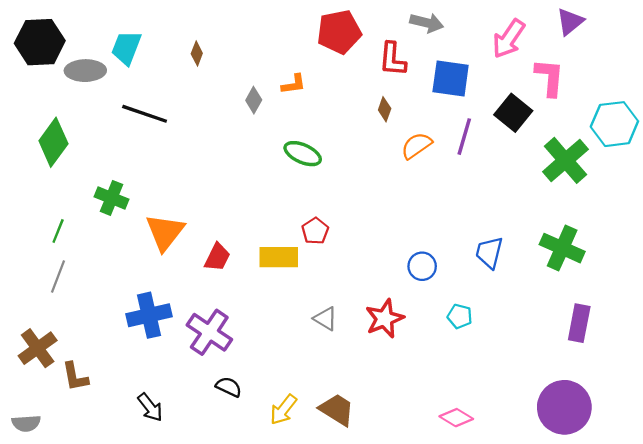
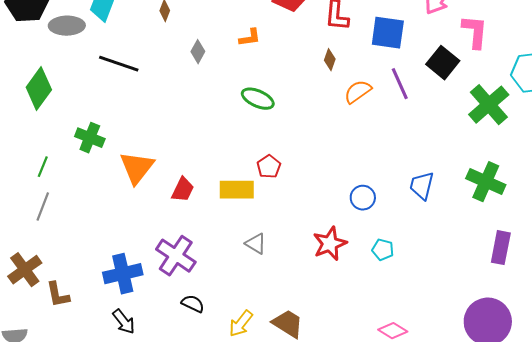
gray diamond: (254, 100) -> (198, 52), moved
purple line: (464, 137) -> (400, 84), turned -40
blue cross: (149, 315) -> (123, 274), moved
cyan pentagon: (460, 316) -> (383, 250), moved
gray triangle: (325, 319) -> (256, 244), moved

